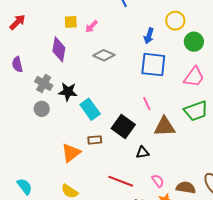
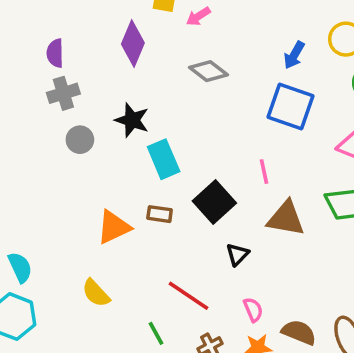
gray cross: (44, 83) -> (63, 93), moved, turned 30
black triangle: (142, 152) -> (237, 254), turned -48

